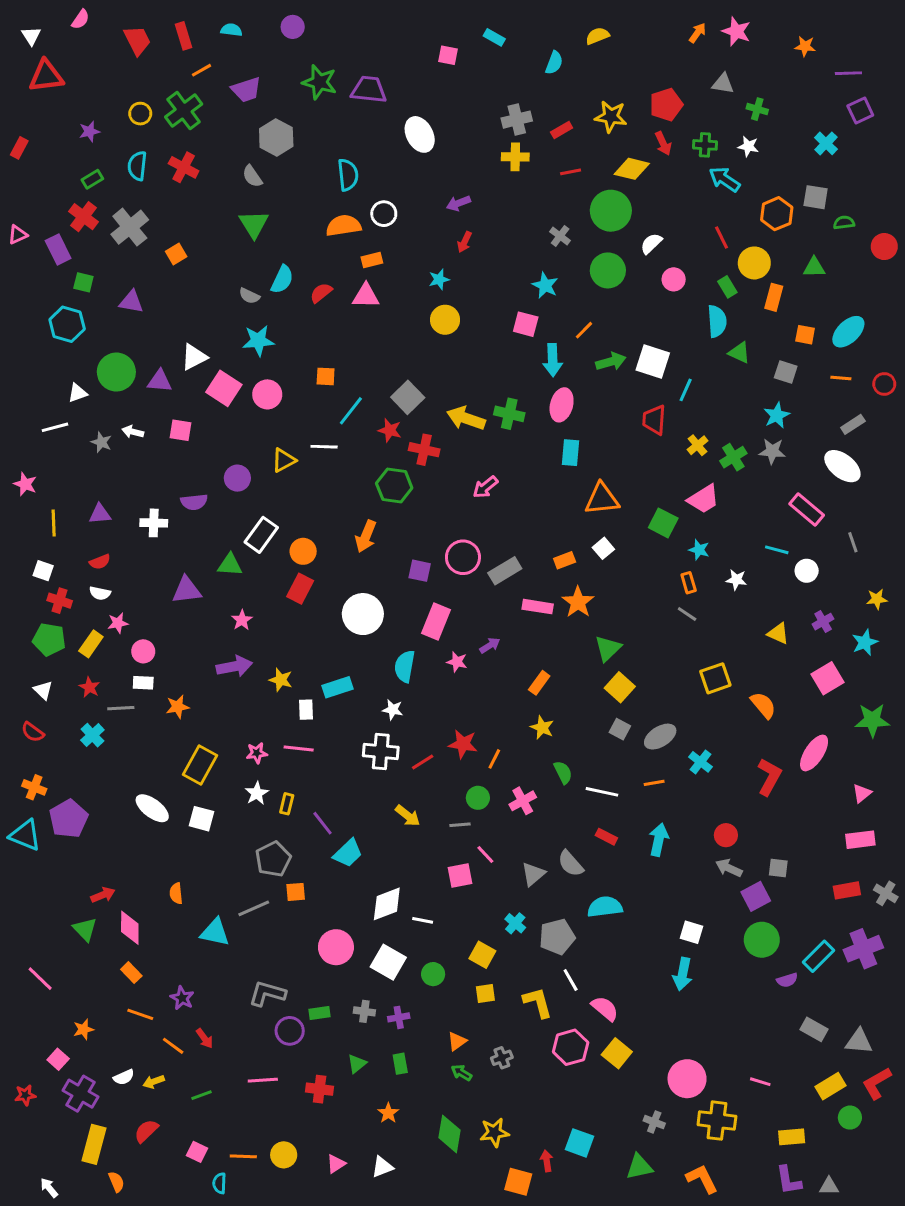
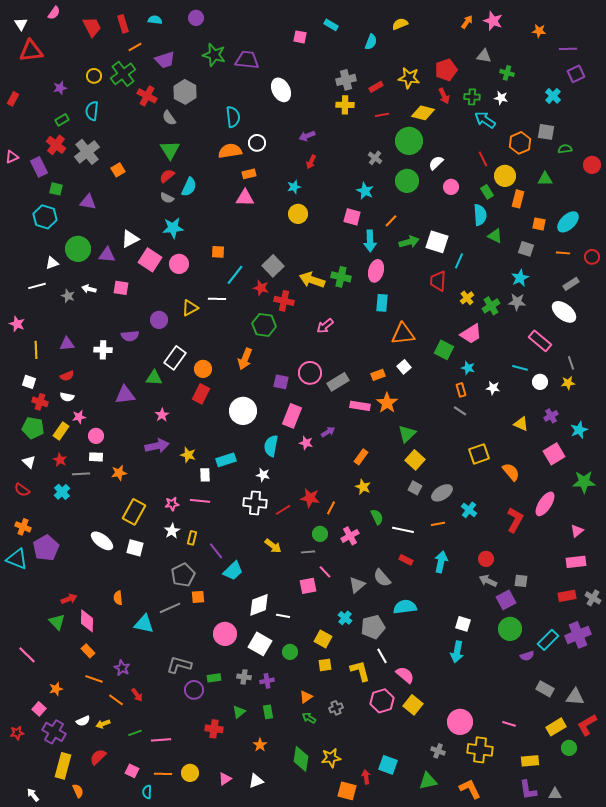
red cross: (184, 167) -> (147, 96), moved
red semicircle: (321, 293) -> (167, 176), moved
yellow star: (877, 599) -> (568, 383), moved
pink line: (263, 1080) -> (161, 740), moved

